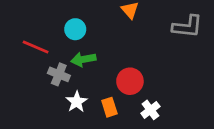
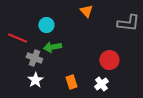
red circle: (130, 81) -> (109, 60), moved
white star: (77, 102) -> (35, 80), moved

